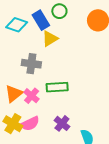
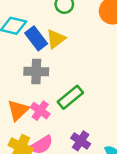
blue rectangle: (41, 20) -> (36, 38), moved
green rectangle: (57, 87) -> (70, 97), turned -30

